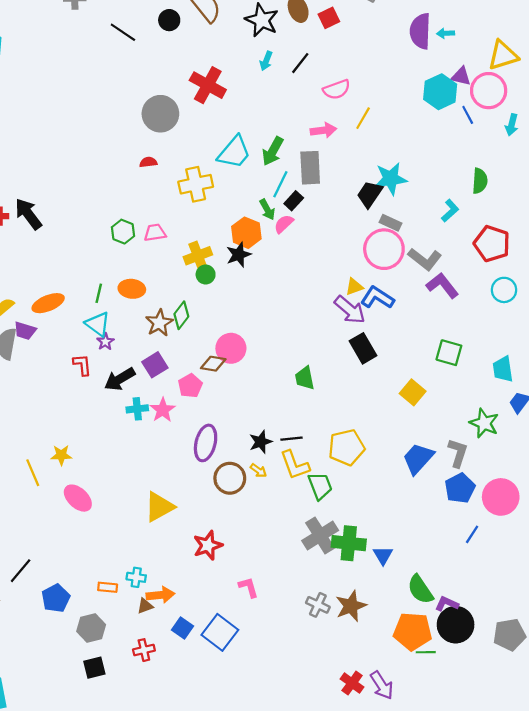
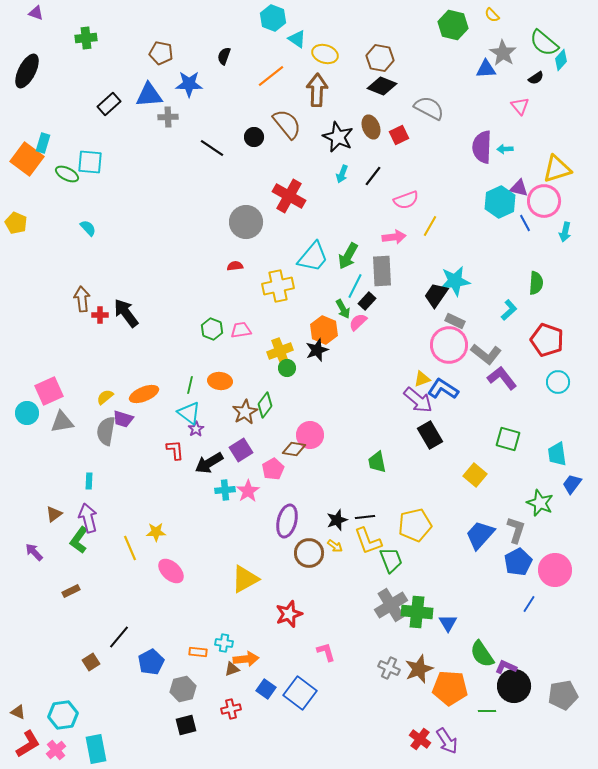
orange pentagon: (413, 631) -> (450, 688), moved

